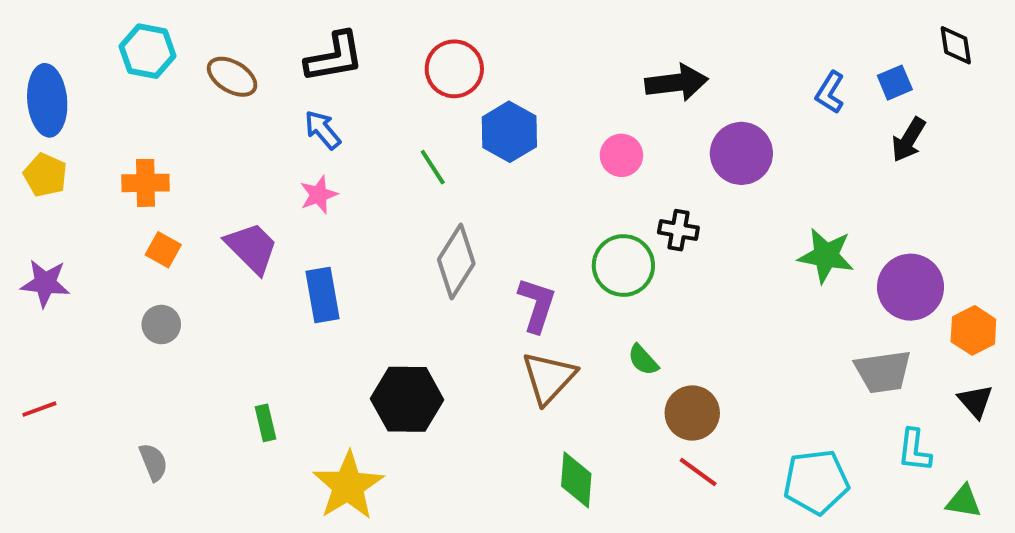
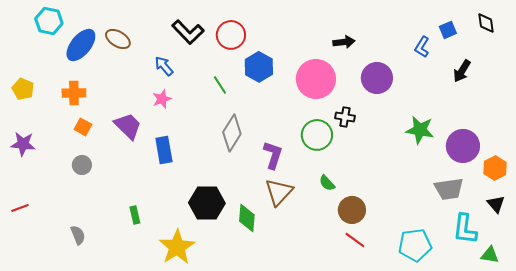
cyan hexagon: (147, 51) -> (49, 21), moved
black L-shape: (334, 57) -> (188, 32), moved, turned 56
black arrow: (677, 83) -> (344, 42), size x0.7
blue square: (895, 83) -> (448, 30), moved
blue ellipse: (47, 100) -> (81, 45), moved, turned 44
pink circle: (621, 155) -> (316, 79), size x1.8
cyan L-shape: (914, 450) -> (465, 229), size x1.4
green diamond: (576, 480) -> (247, 218), moved

